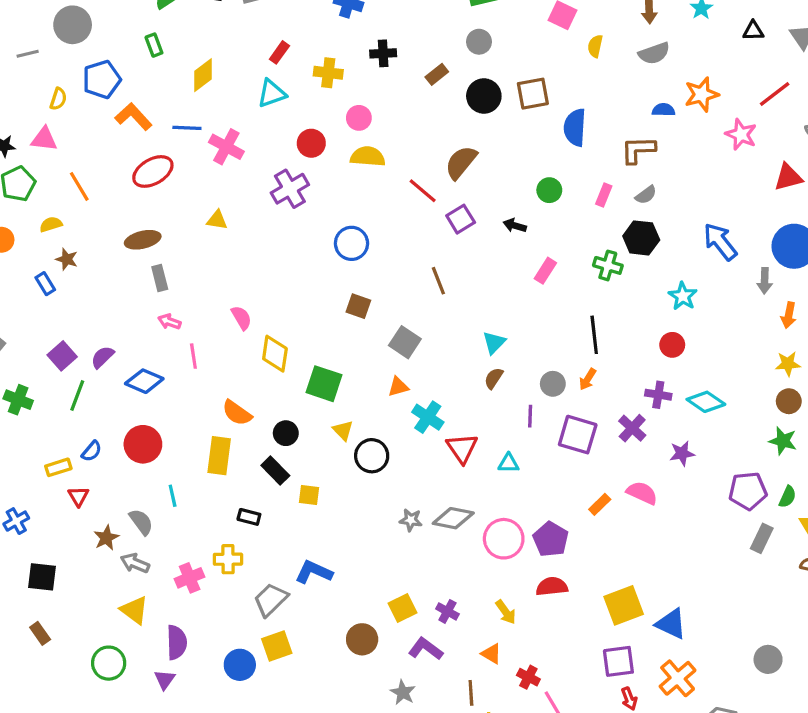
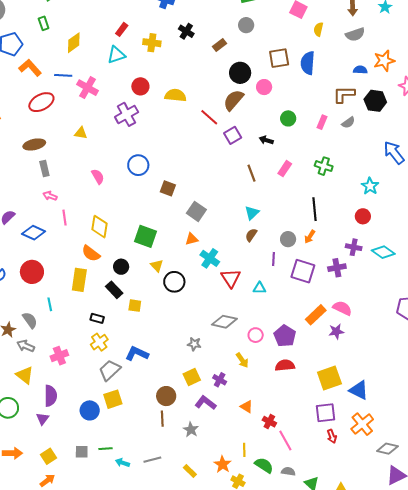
black cross: (383, 53) -> (186, 31), turned 35
black circle: (484, 96) -> (240, 73), moved
pink circle: (359, 118) -> (264, 87), moved
blue semicircle: (575, 127) -> (308, 63), moved
black hexagon: (641, 238) -> (375, 101), moved
blue circle: (351, 243) -> (138, 165), moved
brown line: (438, 281) -> (252, 173), moved
pink semicircle: (241, 318) -> (98, 177), moved
yellow diamond: (275, 354) -> (99, 227), moved
purple cross: (632, 428) -> (337, 268), turned 36
purple star: (682, 453) -> (336, 331), moved
orange rectangle: (600, 504) -> (316, 315), size x1.5
gray star: (411, 520) -> (194, 344), moved
pink circle: (504, 539) -> (256, 335), size x0.6
yellow cross: (228, 559) -> (99, 342), moved, turned -36
yellow arrow: (506, 612) -> (242, 360), moved
brown line: (471, 693) -> (162, 419), moved

